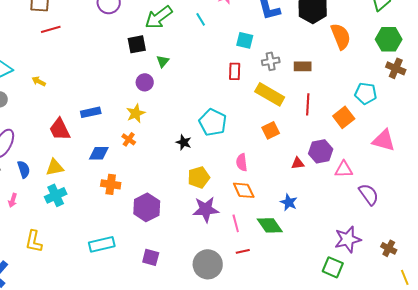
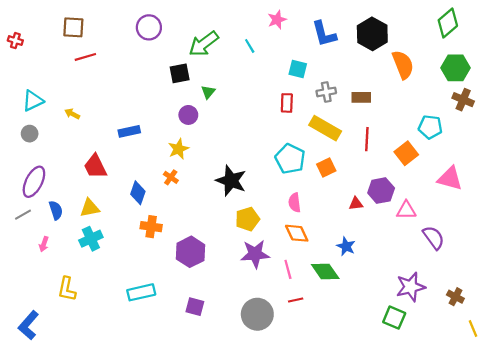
blue rectangle: (91, 112) -> (129, 131), moved
cyan pentagon: (213, 122) -> (290, 159), moved
black star: (184, 142) -> (231, 181), size x1.8
blue diamond: (99, 153) -> (138, 193), turned -70

